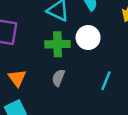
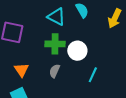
white circle: (88, 38) -> (77, 51), moved

